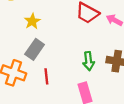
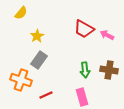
red line: (46, 76) -> (46, 95), moved, turned 72

